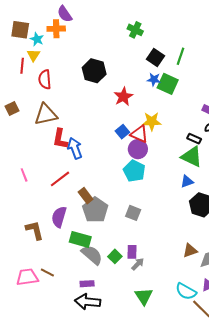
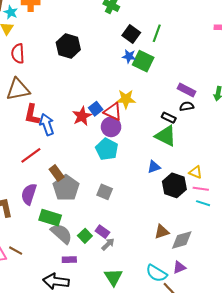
red star: (123, 97) -> (82, 116), moved
blue triangle: (187, 181) -> (154, 167), moved
purple rectangle: (132, 252) -> (102, 232), turned -56
purple rectangle: (87, 284) -> (69, 260), moved

